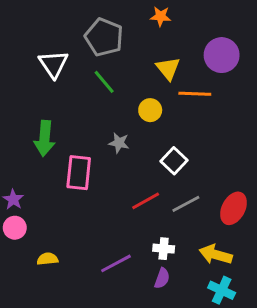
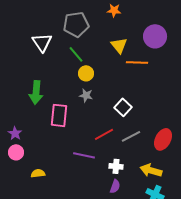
gray pentagon: (104, 37) -> (76, 24), turned -30
yellow circle: (150, 110) -> (86, 73), moved
purple line: (116, 263) -> (84, 155), moved, turned 40

